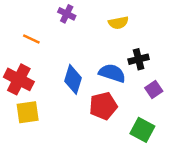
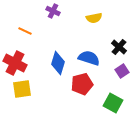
black cross: (139, 59) -> (119, 47), moved, turned -35

